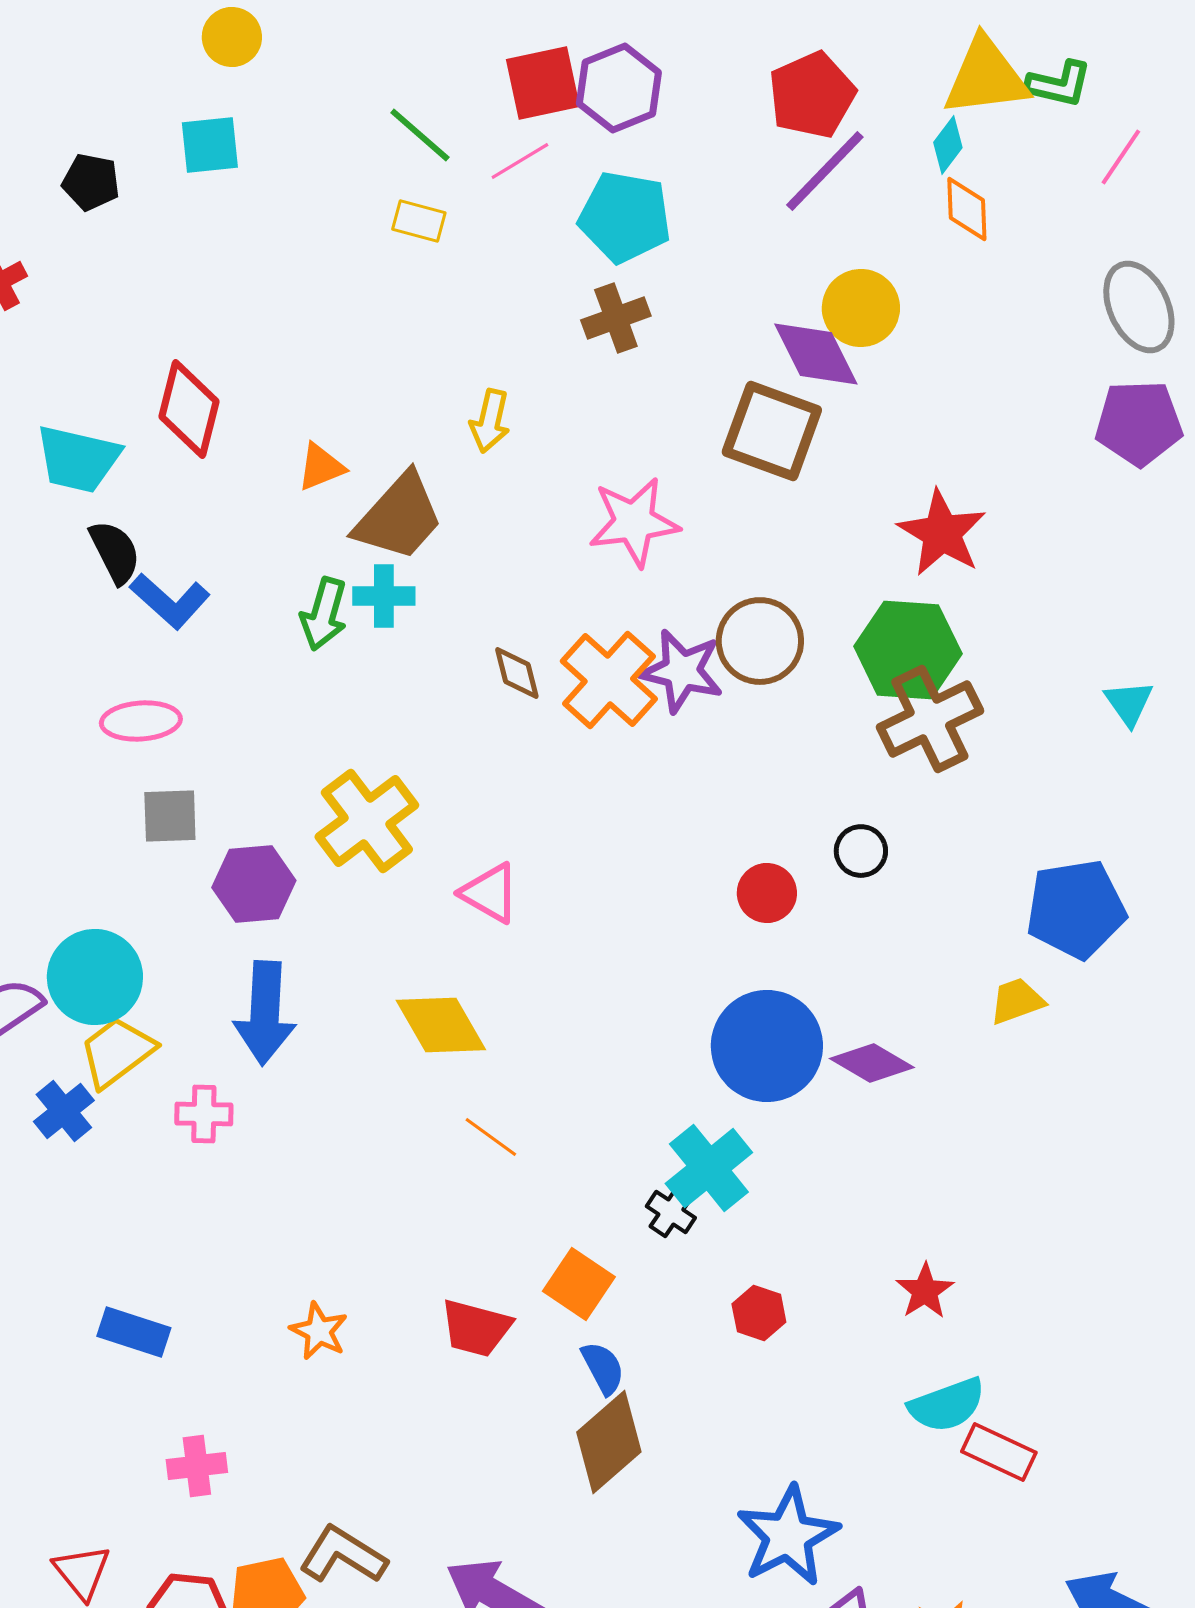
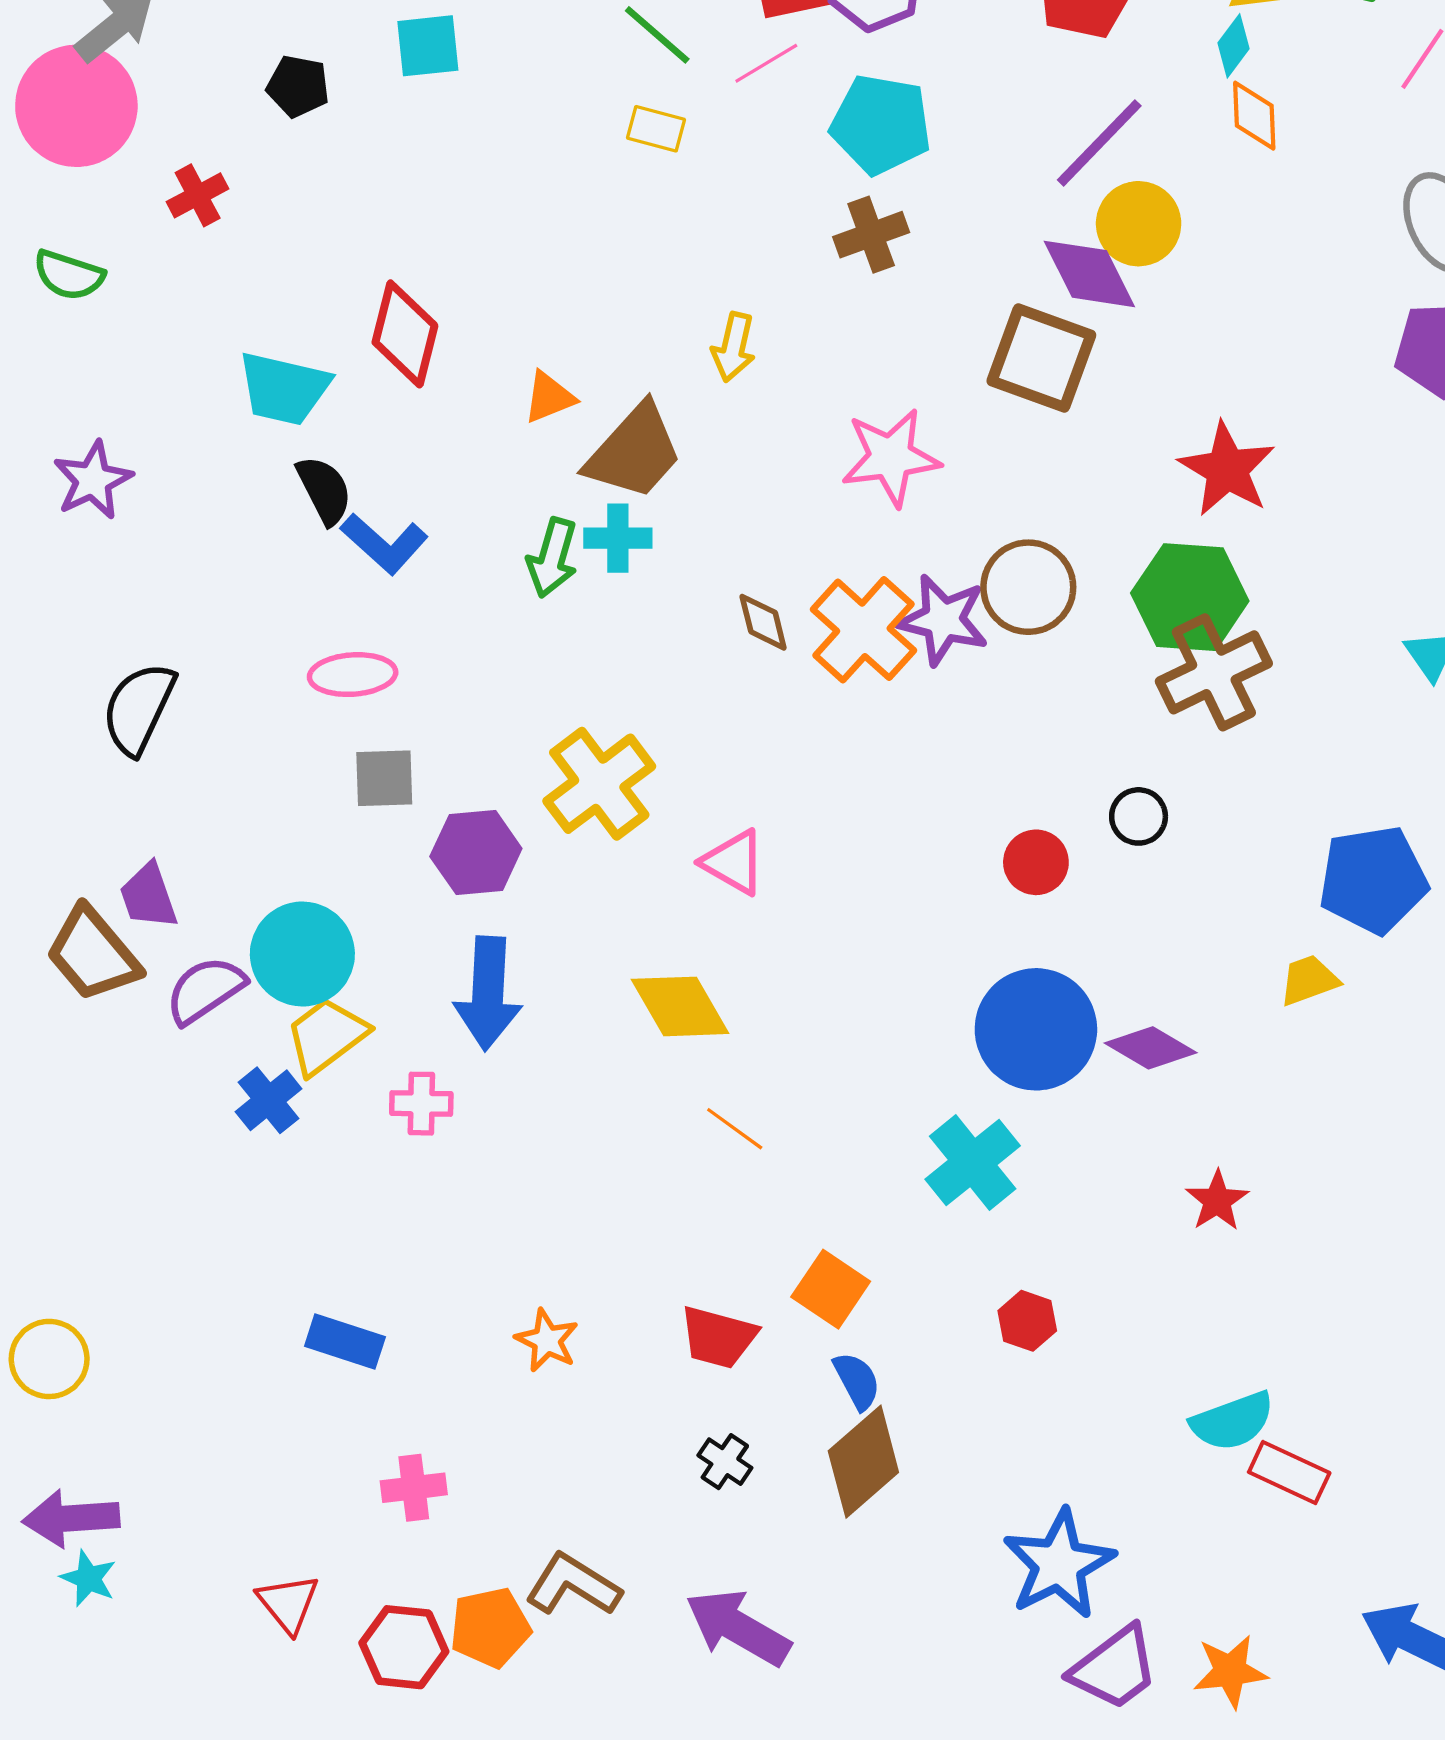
purple line: (825, 171) -> (1099, 143), moved
black cross: (671, 1212) -> (725, 1462), moved
red star: (925, 1291) -> (1217, 1201), moved

